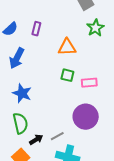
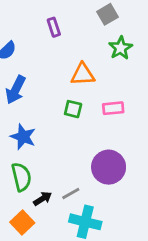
purple rectangle: (36, 29) -> (54, 27), moved, turned -32
green square: (67, 75) -> (73, 109), moved
pink rectangle: (89, 83) -> (113, 108), moved

